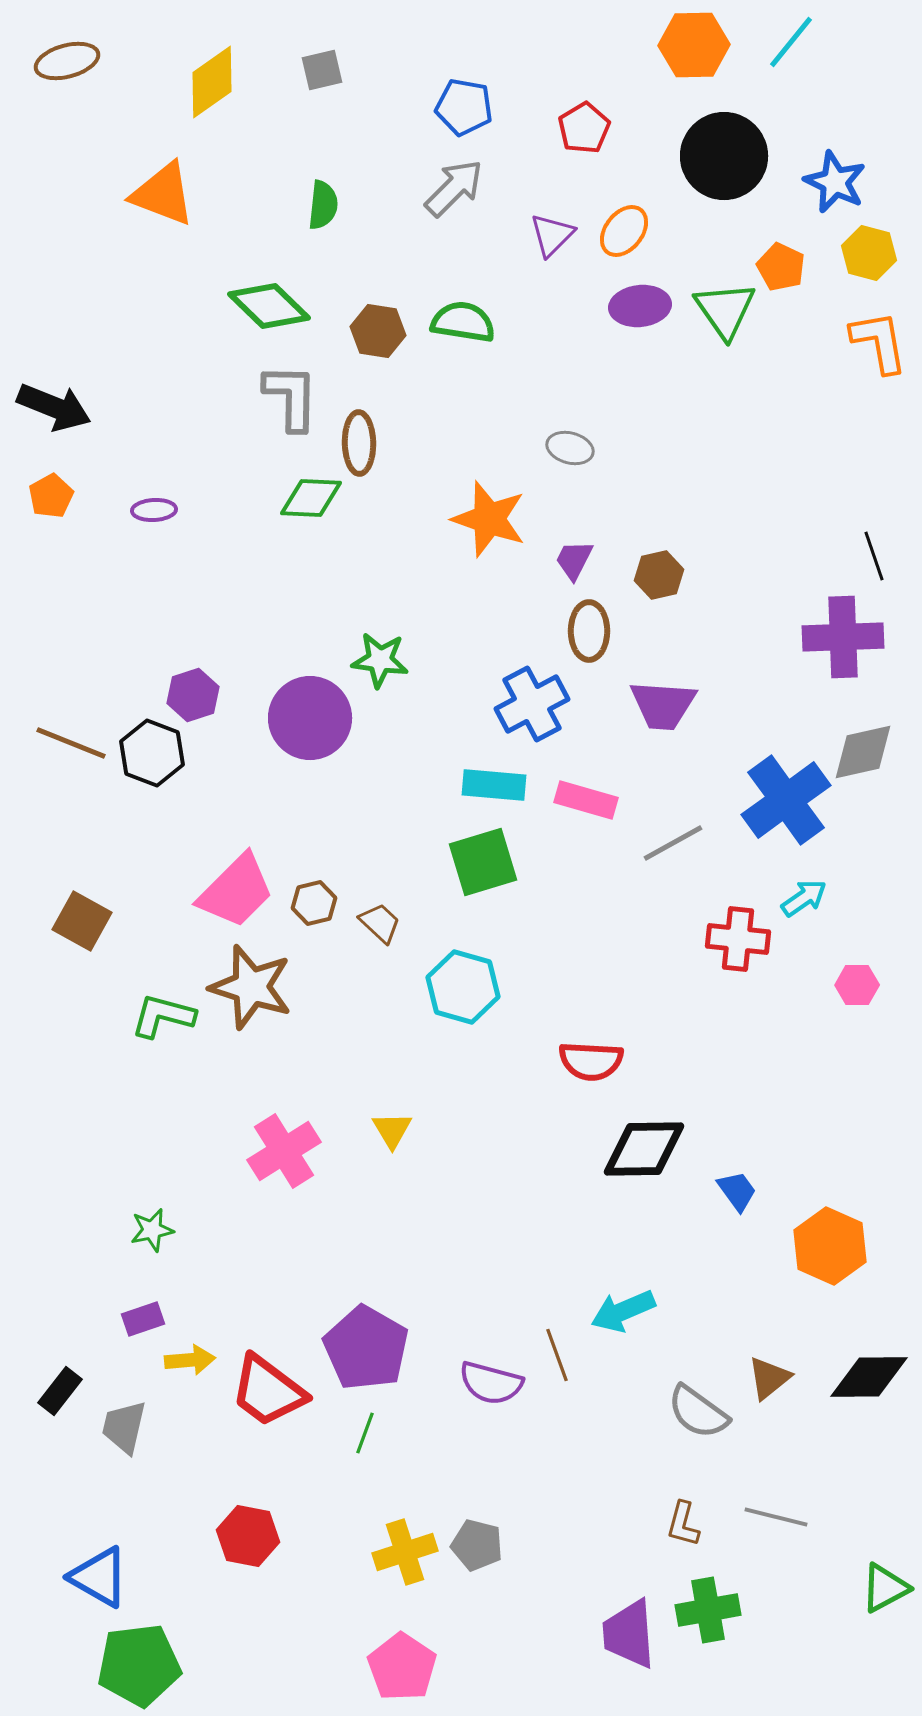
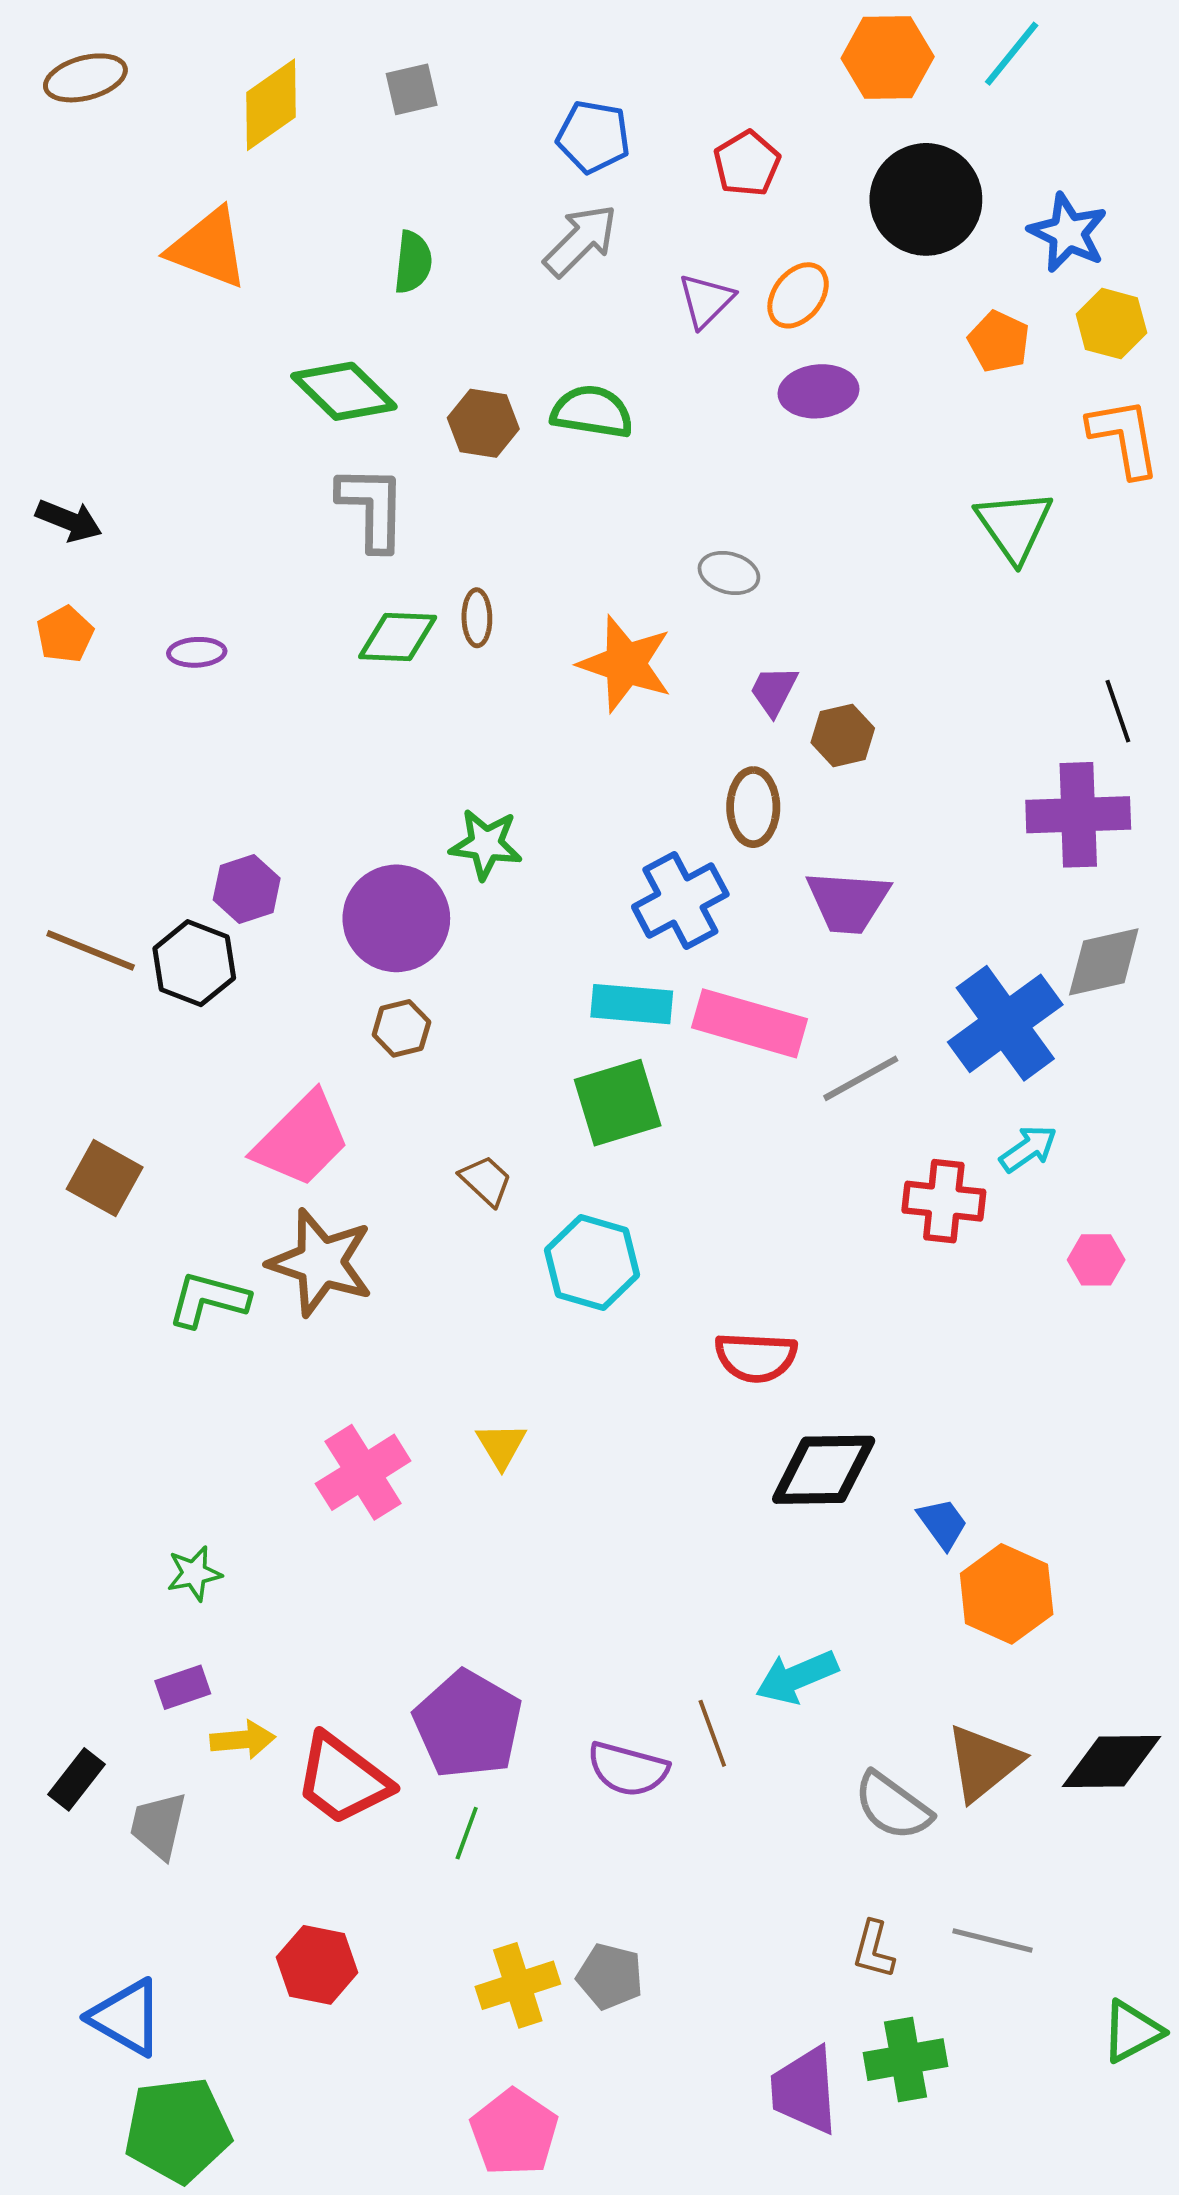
green triangle: (725, 310) -> (1014, 526), moved
black arrow: (54, 407) -> (69, 521), size x0.7
brown ellipse: (359, 443) -> (477, 618), moved, size x0.7
purple trapezoid: (574, 560) -> (774, 691), moved
pink rectangle: (586, 800) -> (749, 1023), size x1.4
brown hexagon: (314, 903) -> (401, 1028), moved
orange hexagon: (830, 1246) -> (1007, 1594), moved
brown triangle: (769, 1378) -> (984, 1763), size x1.4

